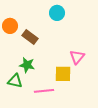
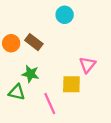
orange circle: (10, 26) -> (11, 43), moved
pink line: (44, 91) -> (50, 104), turned 72

